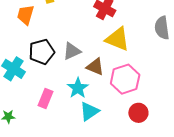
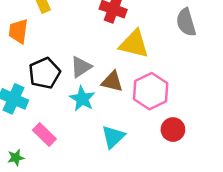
cyan star: (78, 88) -> (82, 99), moved
pink rectangle: (45, 98) -> (44, 134), moved, turned -60

